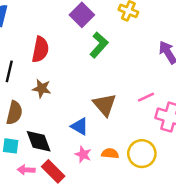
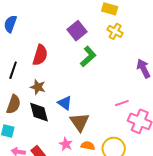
brown triangle: (105, 105) -> (79, 122), moved
blue triangle: (80, 126) -> (65, 103), moved
black diamond: (39, 141) -> (39, 112), moved

